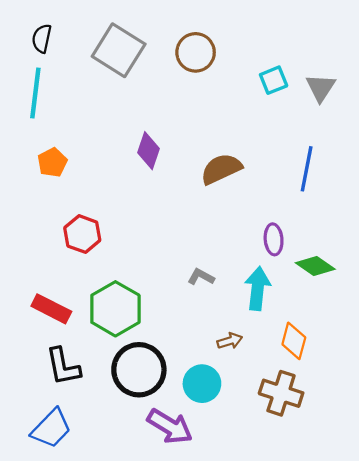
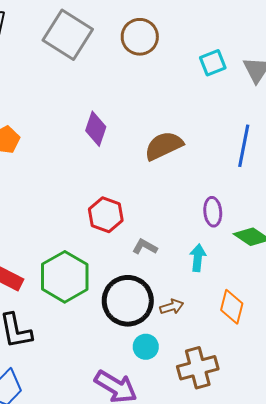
red hexagon: (82, 234) -> (106, 215), moved
cyan arrow: (258, 289) -> (198, 258), size x0.7
black circle: (139, 370) -> (128, 301), moved
cyan circle: (202, 384) -> (146, 347), size x0.7
brown cross: (281, 393) -> (198, 368), moved, turned -33

